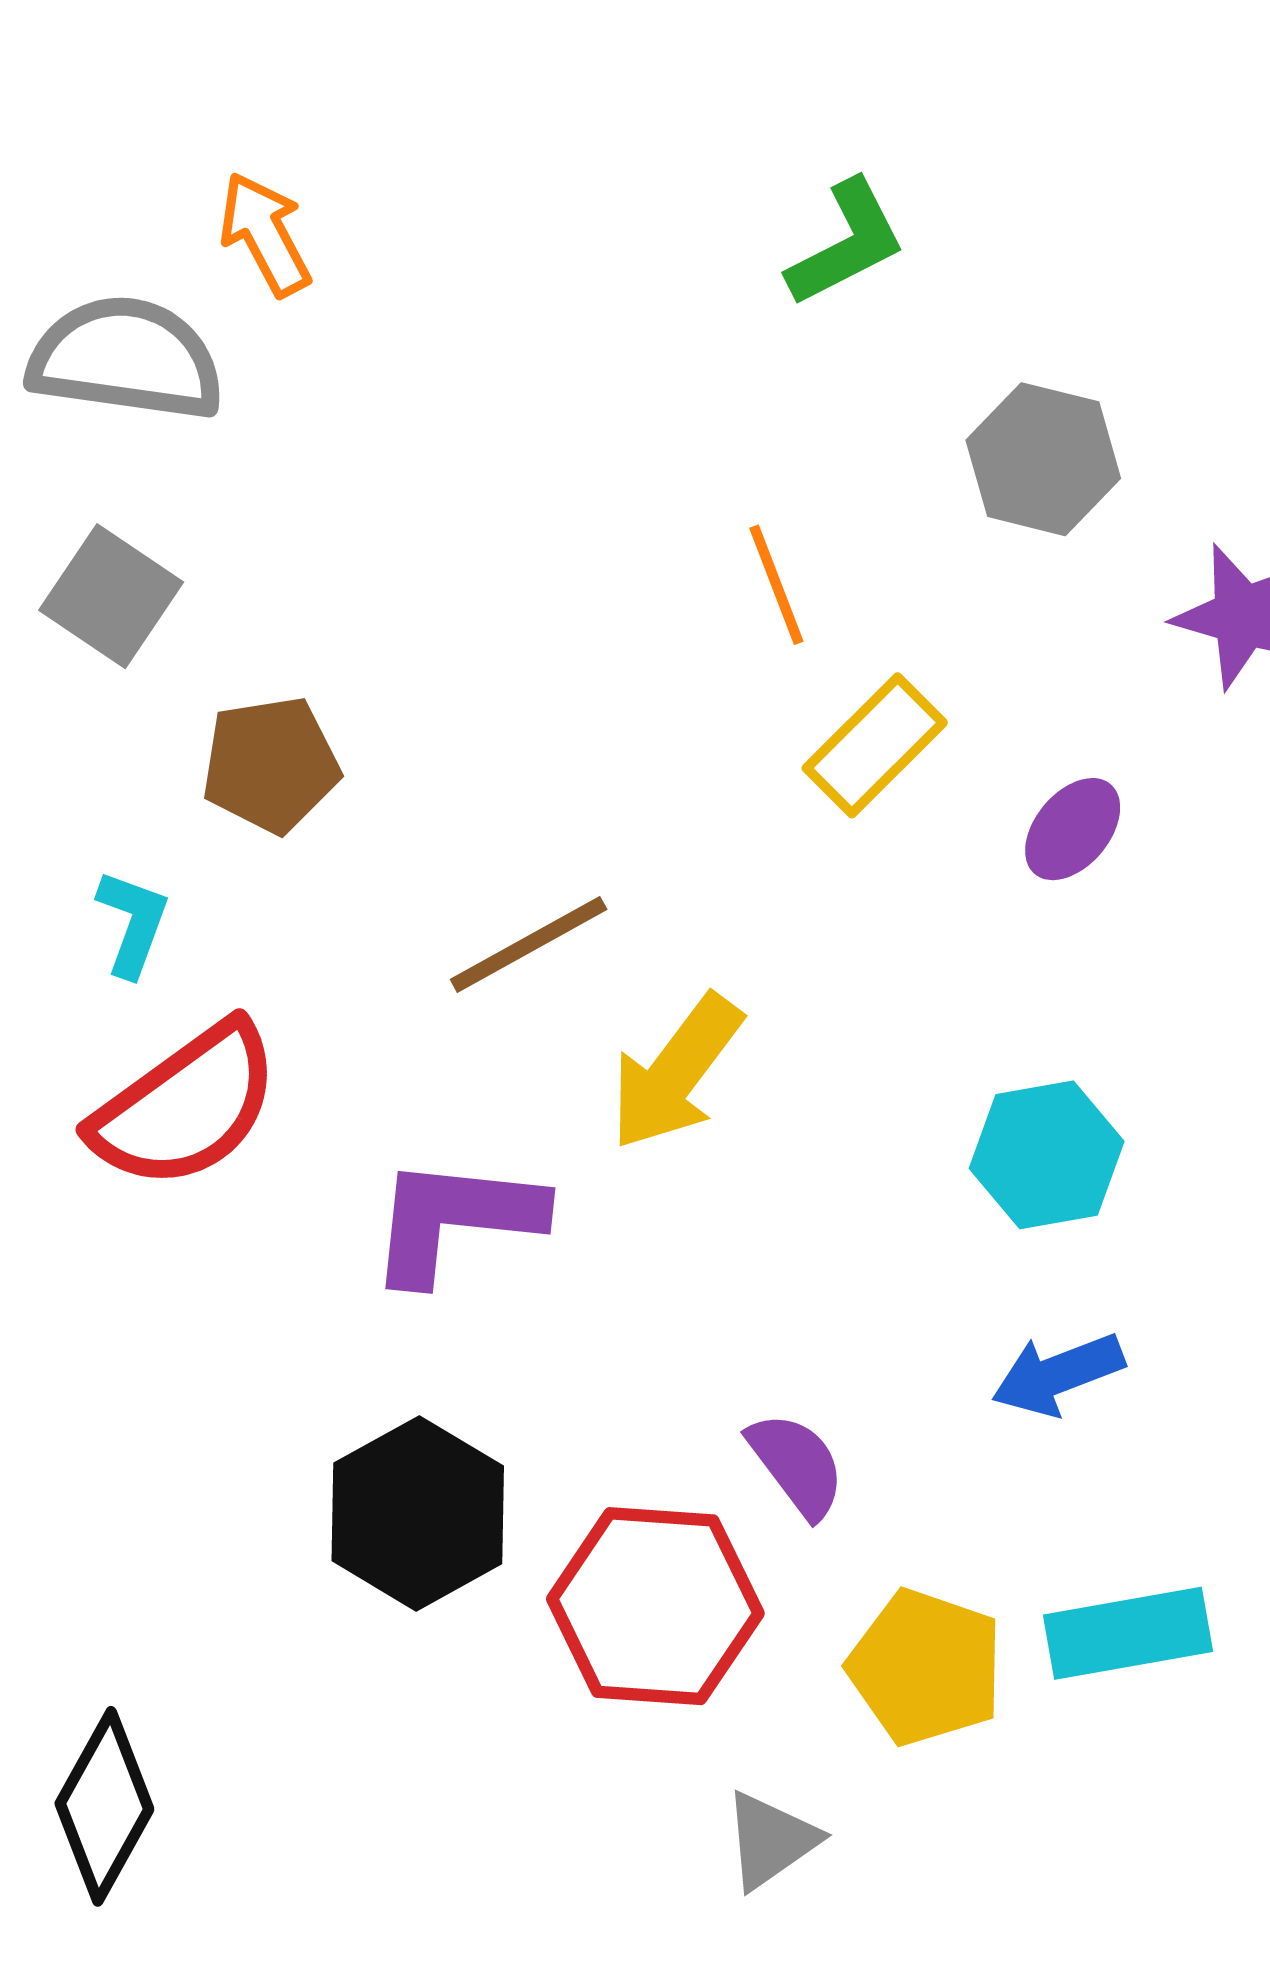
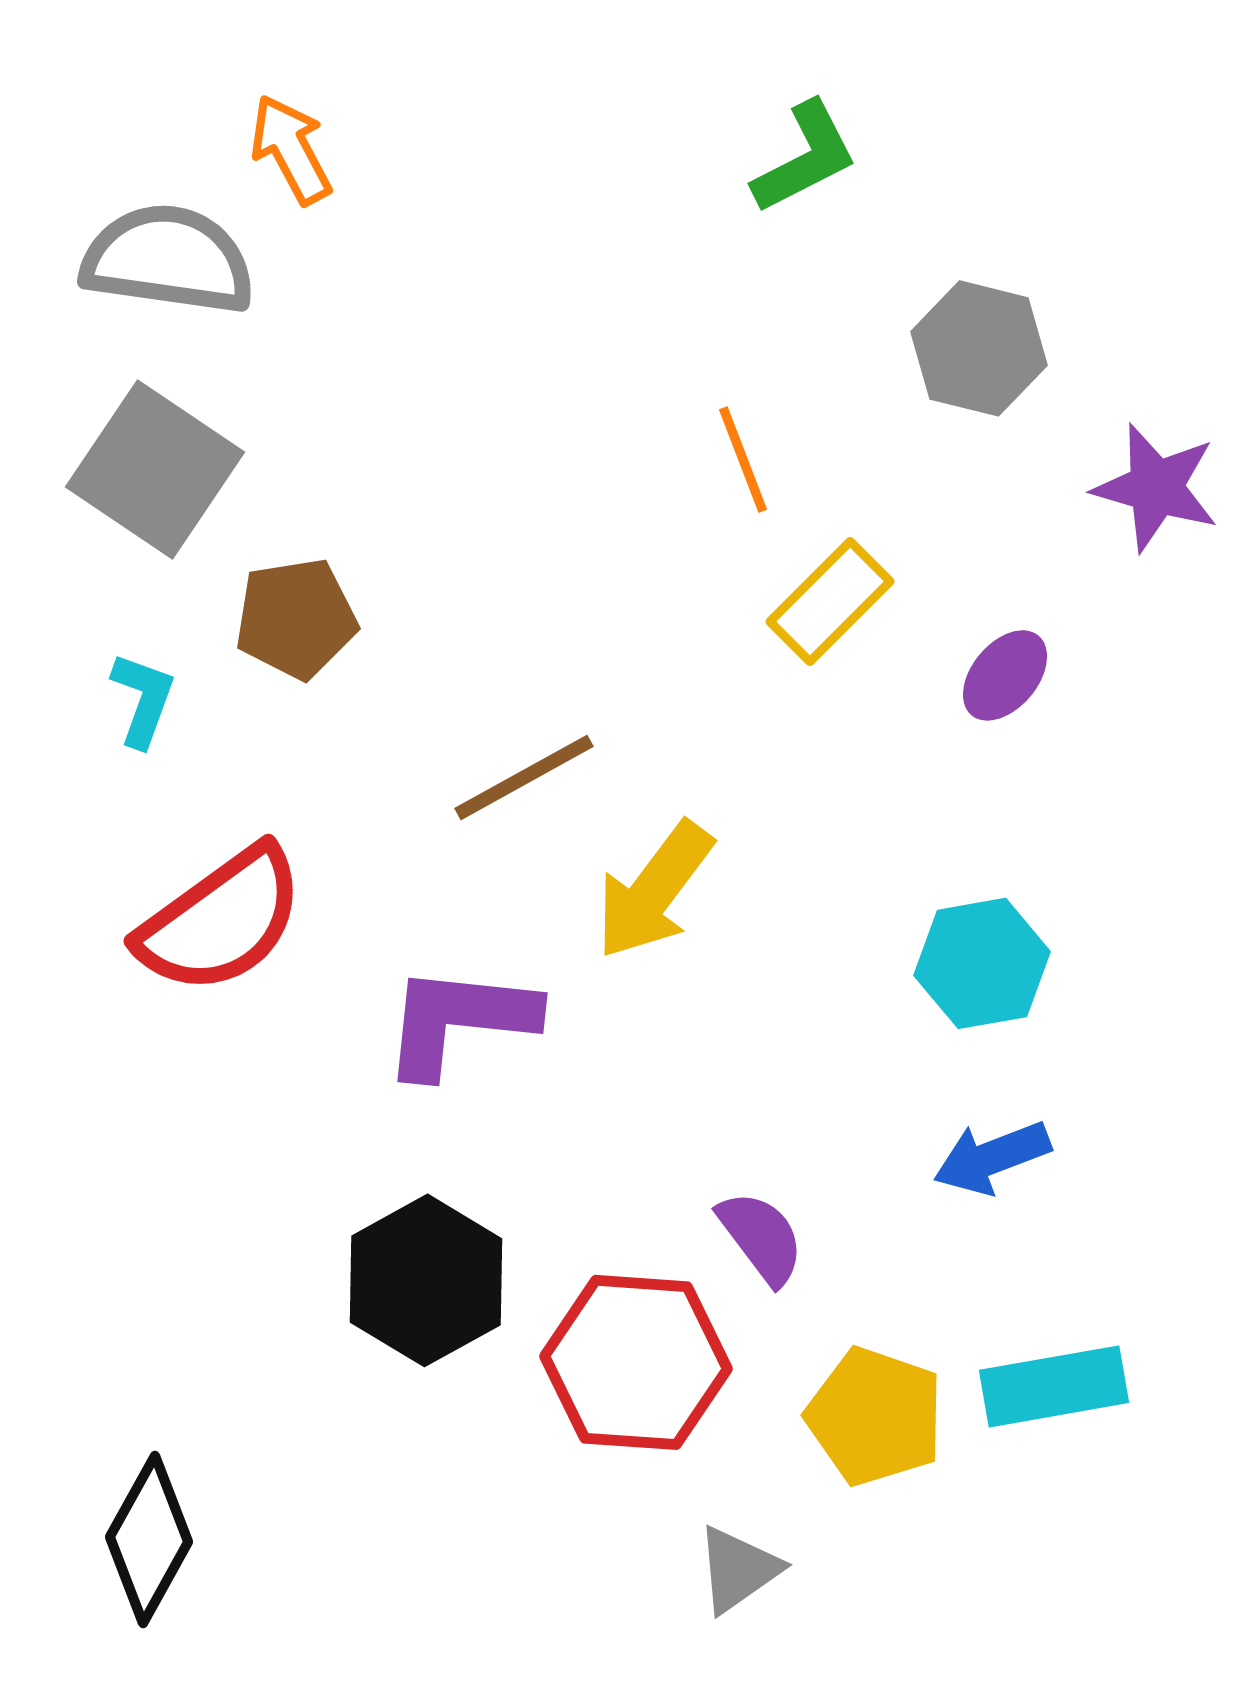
gray square: (111, 596) -> (155, 469), size x1.4
cyan L-shape: (133, 923) -> (143, 699), moved

